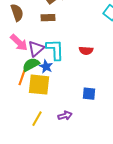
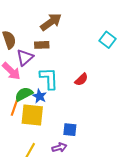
purple triangle: (36, 49) -> (25, 58), moved
red semicircle: (86, 51) -> (81, 79), turned -48
blue square: (89, 94) -> (70, 130), moved

